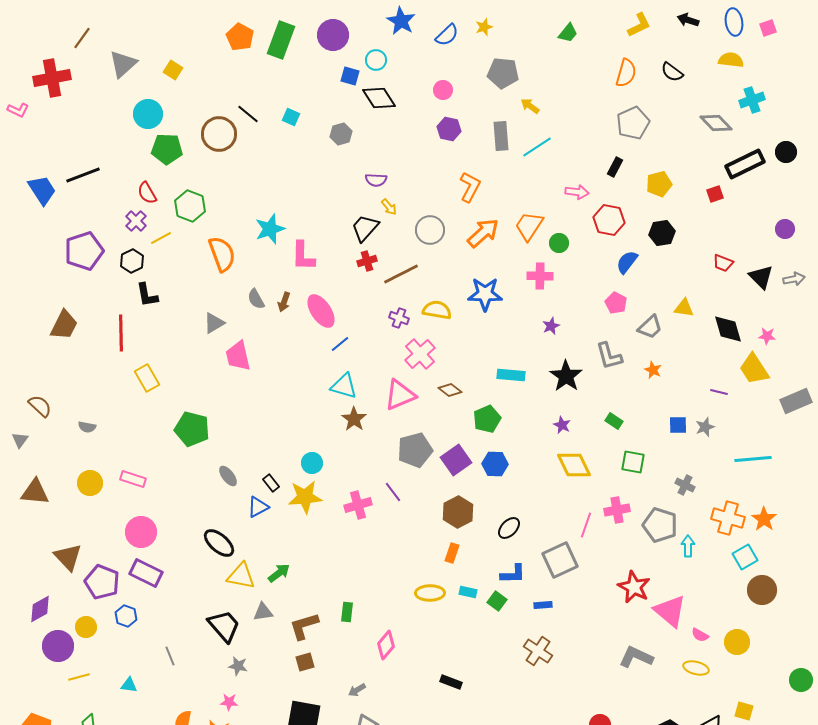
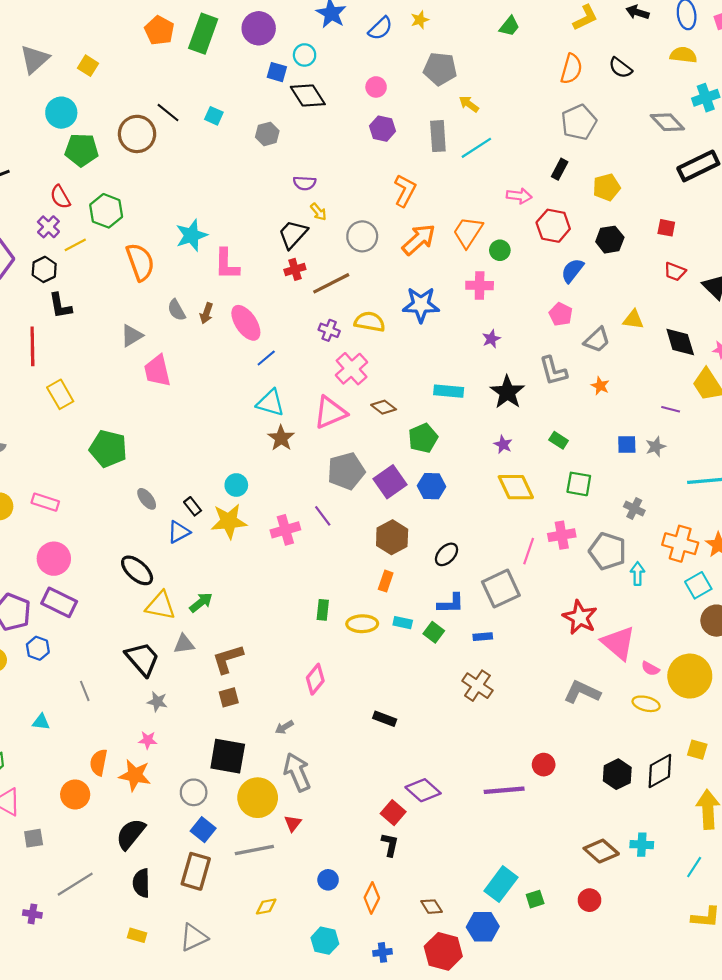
red square: (715, 194) -> (666, 228), moved, turned 30
green rectangle: (347, 612) -> (323, 610), moved
yellow circle: (737, 642) -> (690, 676), size x1.6

